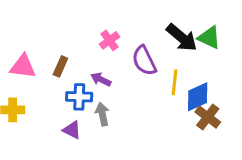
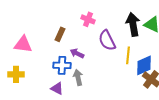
black arrow: (182, 38) -> (133, 24), turned -140
pink cross: (110, 40) -> (88, 19), moved, turned -32
brown rectangle: (60, 66) -> (60, 34), moved

